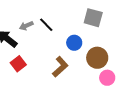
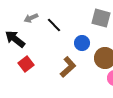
gray arrow: (26, 26) -> (31, 18), moved

